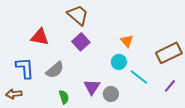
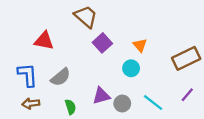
purple square: (81, 42) -> (102, 43), moved
cyan line: (139, 77) -> (153, 102), moved
purple triangle: (92, 87) -> (101, 96), turned 42
brown arrow: (14, 94) -> (31, 104), moved

